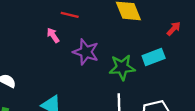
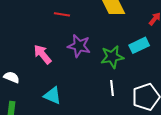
pink arrow: (53, 35) -> (43, 54), moved, size x1.5

